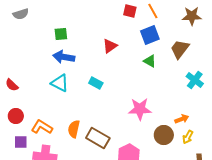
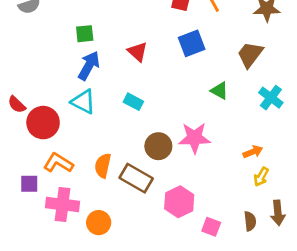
blue square: (150, 35) -> (192, 43), moved
red triangle: (110, 46) -> (138, 52), moved, turned -42
blue arrow: (64, 57) -> (89, 66), turned 110
green triangle: (150, 61) -> (219, 91), moved
red circle: (16, 116) -> (43, 123), moved, size x1.5
brown circle: (164, 135) -> (158, 146), moved

